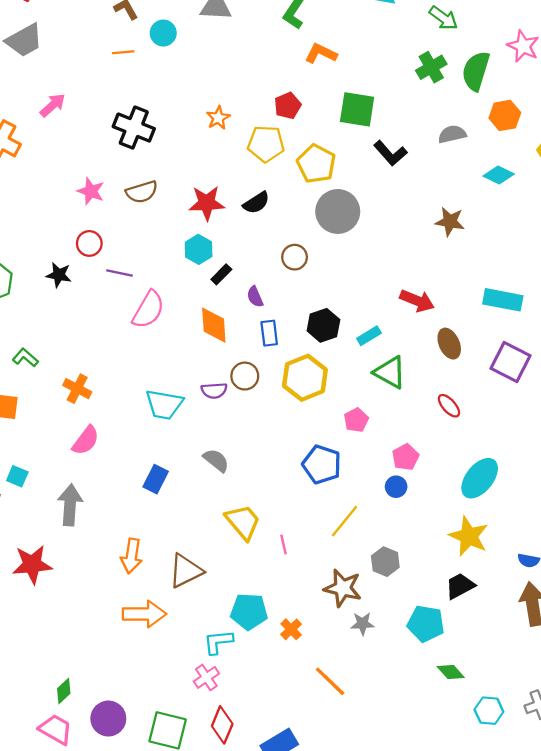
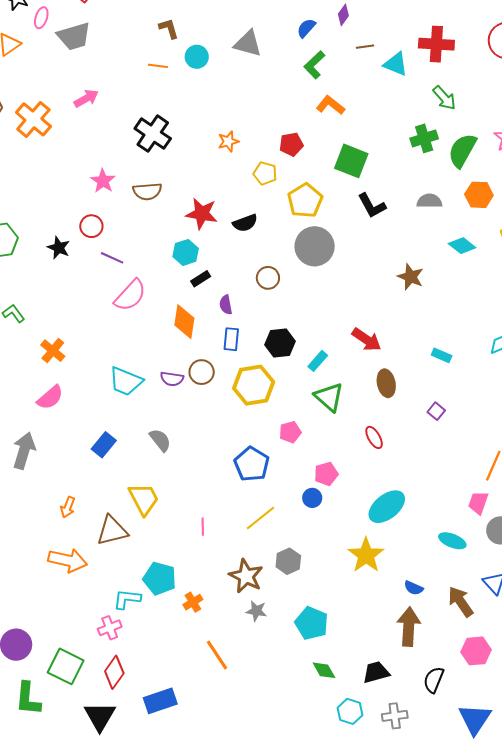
yellow pentagon: (266, 144) -> (265, 173), size x0.7
cyan rectangle: (503, 300) -> (442, 355), size x0.6
cyan rectangle: (369, 336) -> (318, 361), turned -30
purple square: (510, 362) -> (436, 411), size x0.5
yellow trapezoid: (243, 522) -> (144, 499), moved
orange arrow: (131, 556) -> (68, 507), size x0.7
black trapezoid: (460, 586) -> (376, 672), moved

